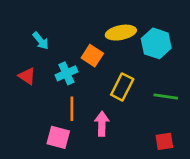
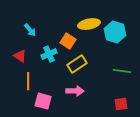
yellow rectangle: (122, 87) -> (77, 64), moved, turned 30
orange line: (72, 109) -> (28, 81), moved
pink arrow: (102, 124) -> (75, 91), turned 90

